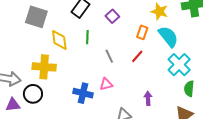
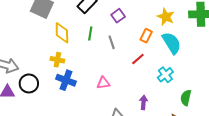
gray line: (109, 56) -> (112, 42), moved
cyan cross: (179, 65) -> (165, 75), moved, size x0.7
yellow cross: (44, 67) -> (57, 60), moved, size x0.6
blue cross: (83, 93) -> (66, 80), moved

